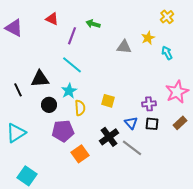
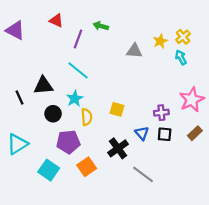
yellow cross: (167, 17) -> (183, 37), moved
gray line: (132, 148) -> (143, 174), moved
cyan square: (27, 176) -> (49, 170), moved

